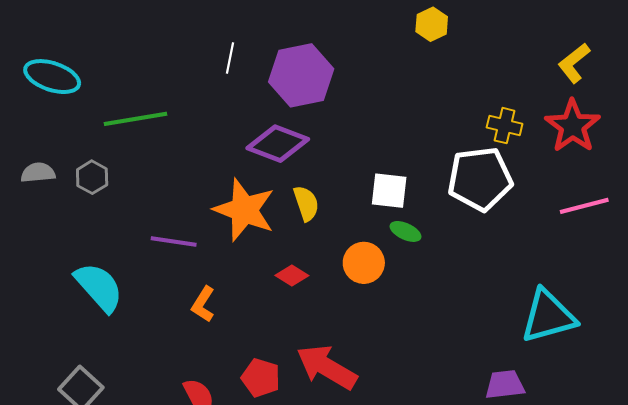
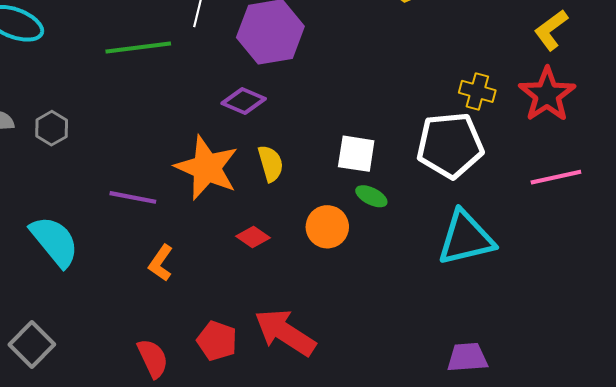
green line: (136, 119) -> (138, 47), moved
purple diamond: (278, 144) -> (244, 101), size x0.7
cyan triangle: (548, 316) -> (466, 238), moved

